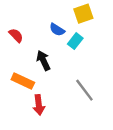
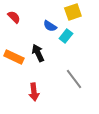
red semicircle: (16, 35) -> (14, 17), moved
orange rectangle: (23, 81) -> (14, 57), moved

